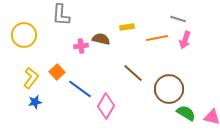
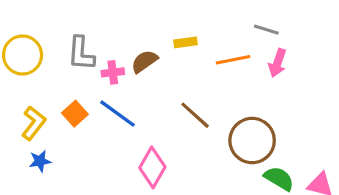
gray L-shape: (61, 15) -> (81, 53), moved
brown semicircle: (101, 39) -> (144, 61), turned -48
blue line: (80, 89) -> (118, 114), moved

